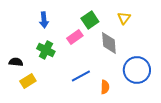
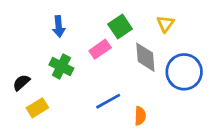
black semicircle: (16, 62) -> (21, 83), turned -48
blue circle: (137, 70) -> (184, 72), moved

